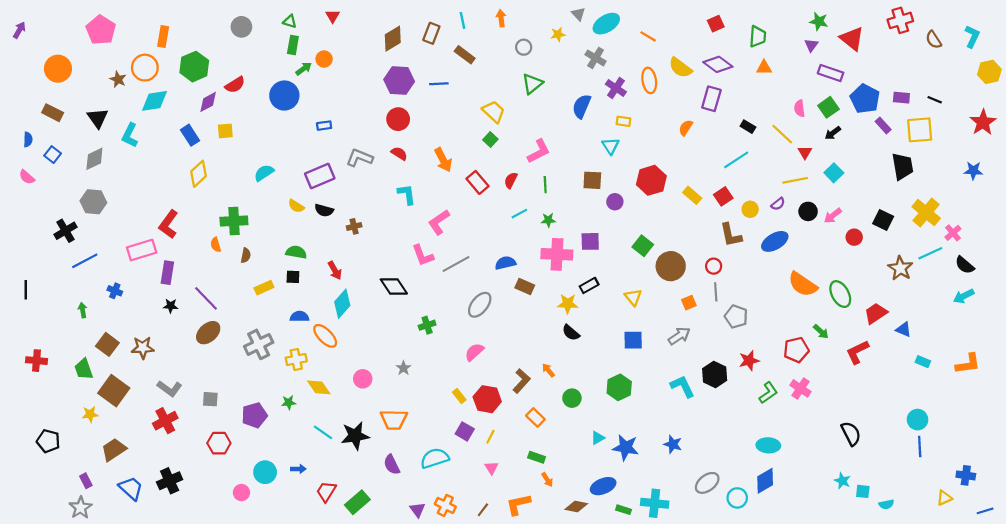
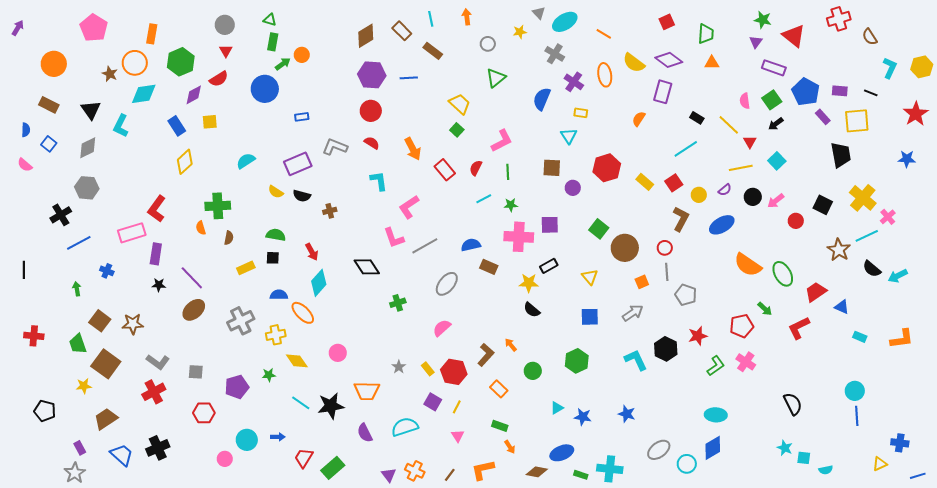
red triangle: (333, 16) -> (226, 51), moved
brown rectangle: (431, 33) -> (402, 31), turned -66
cyan L-shape: (972, 36) -> (890, 68), moved
brown L-shape: (731, 235) -> (681, 219), turned -140
black semicircle: (965, 265) -> (872, 269), moved
gray star: (403, 368) -> (399, 367), moved
blue star: (626, 447) -> (583, 417), size x0.7

